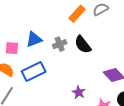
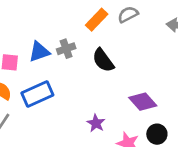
gray cross: (60, 44) -> (66, 49), moved

